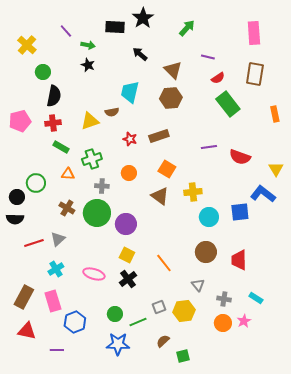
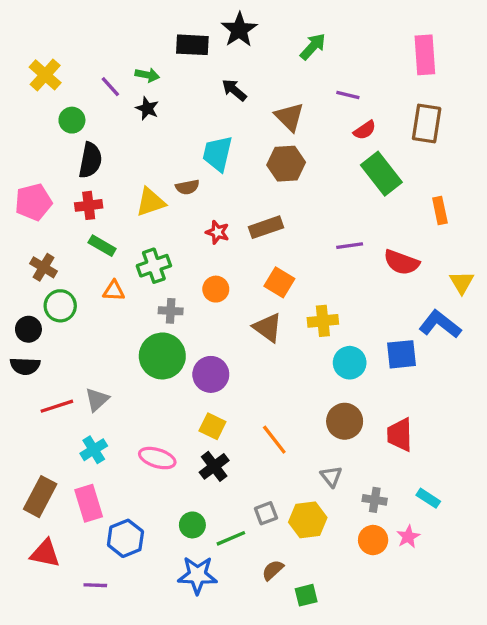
purple line: (66, 31) -> (110, 87), moved
orange rectangle: (275, 114) -> (440, 210), moved
brown cross: (67, 208) -> (43, 267), moved

